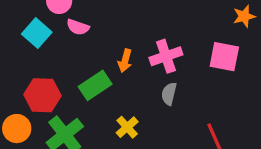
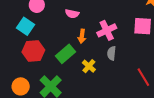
pink semicircle: (78, 27) -> (72, 14), moved
red hexagon: (42, 95) -> (33, 51), moved
yellow cross: (127, 127) -> (89, 66), moved

